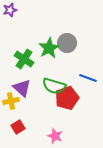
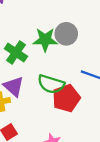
green star: (49, 48) -> (45, 40), turned 30

